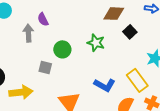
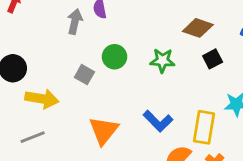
green star: (96, 43) -> (162, 60), turned -30
yellow rectangle: (137, 80) -> (204, 127), turned 30

